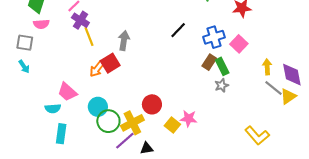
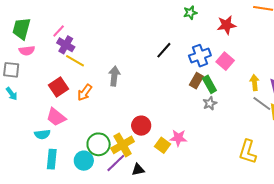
yellow line: (89, 36) -> (75, 61), turned -36
gray arrow: (124, 41) -> (114, 76), moved
red square: (110, 63) -> (59, 87), moved
cyan circle: (98, 107) -> (84, 161), moved
yellow L-shape: (257, 136) -> (248, 152), turned 60

